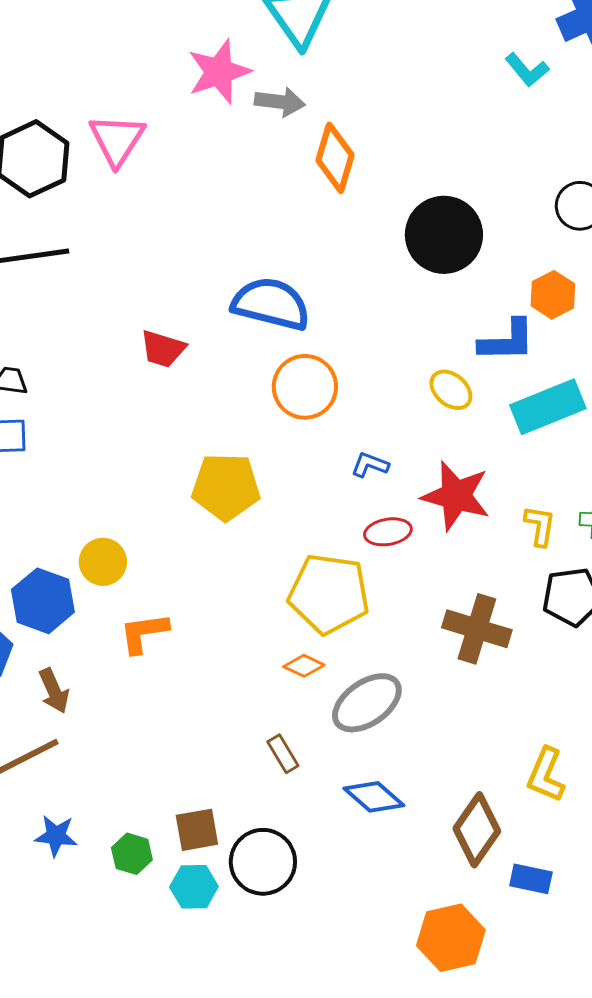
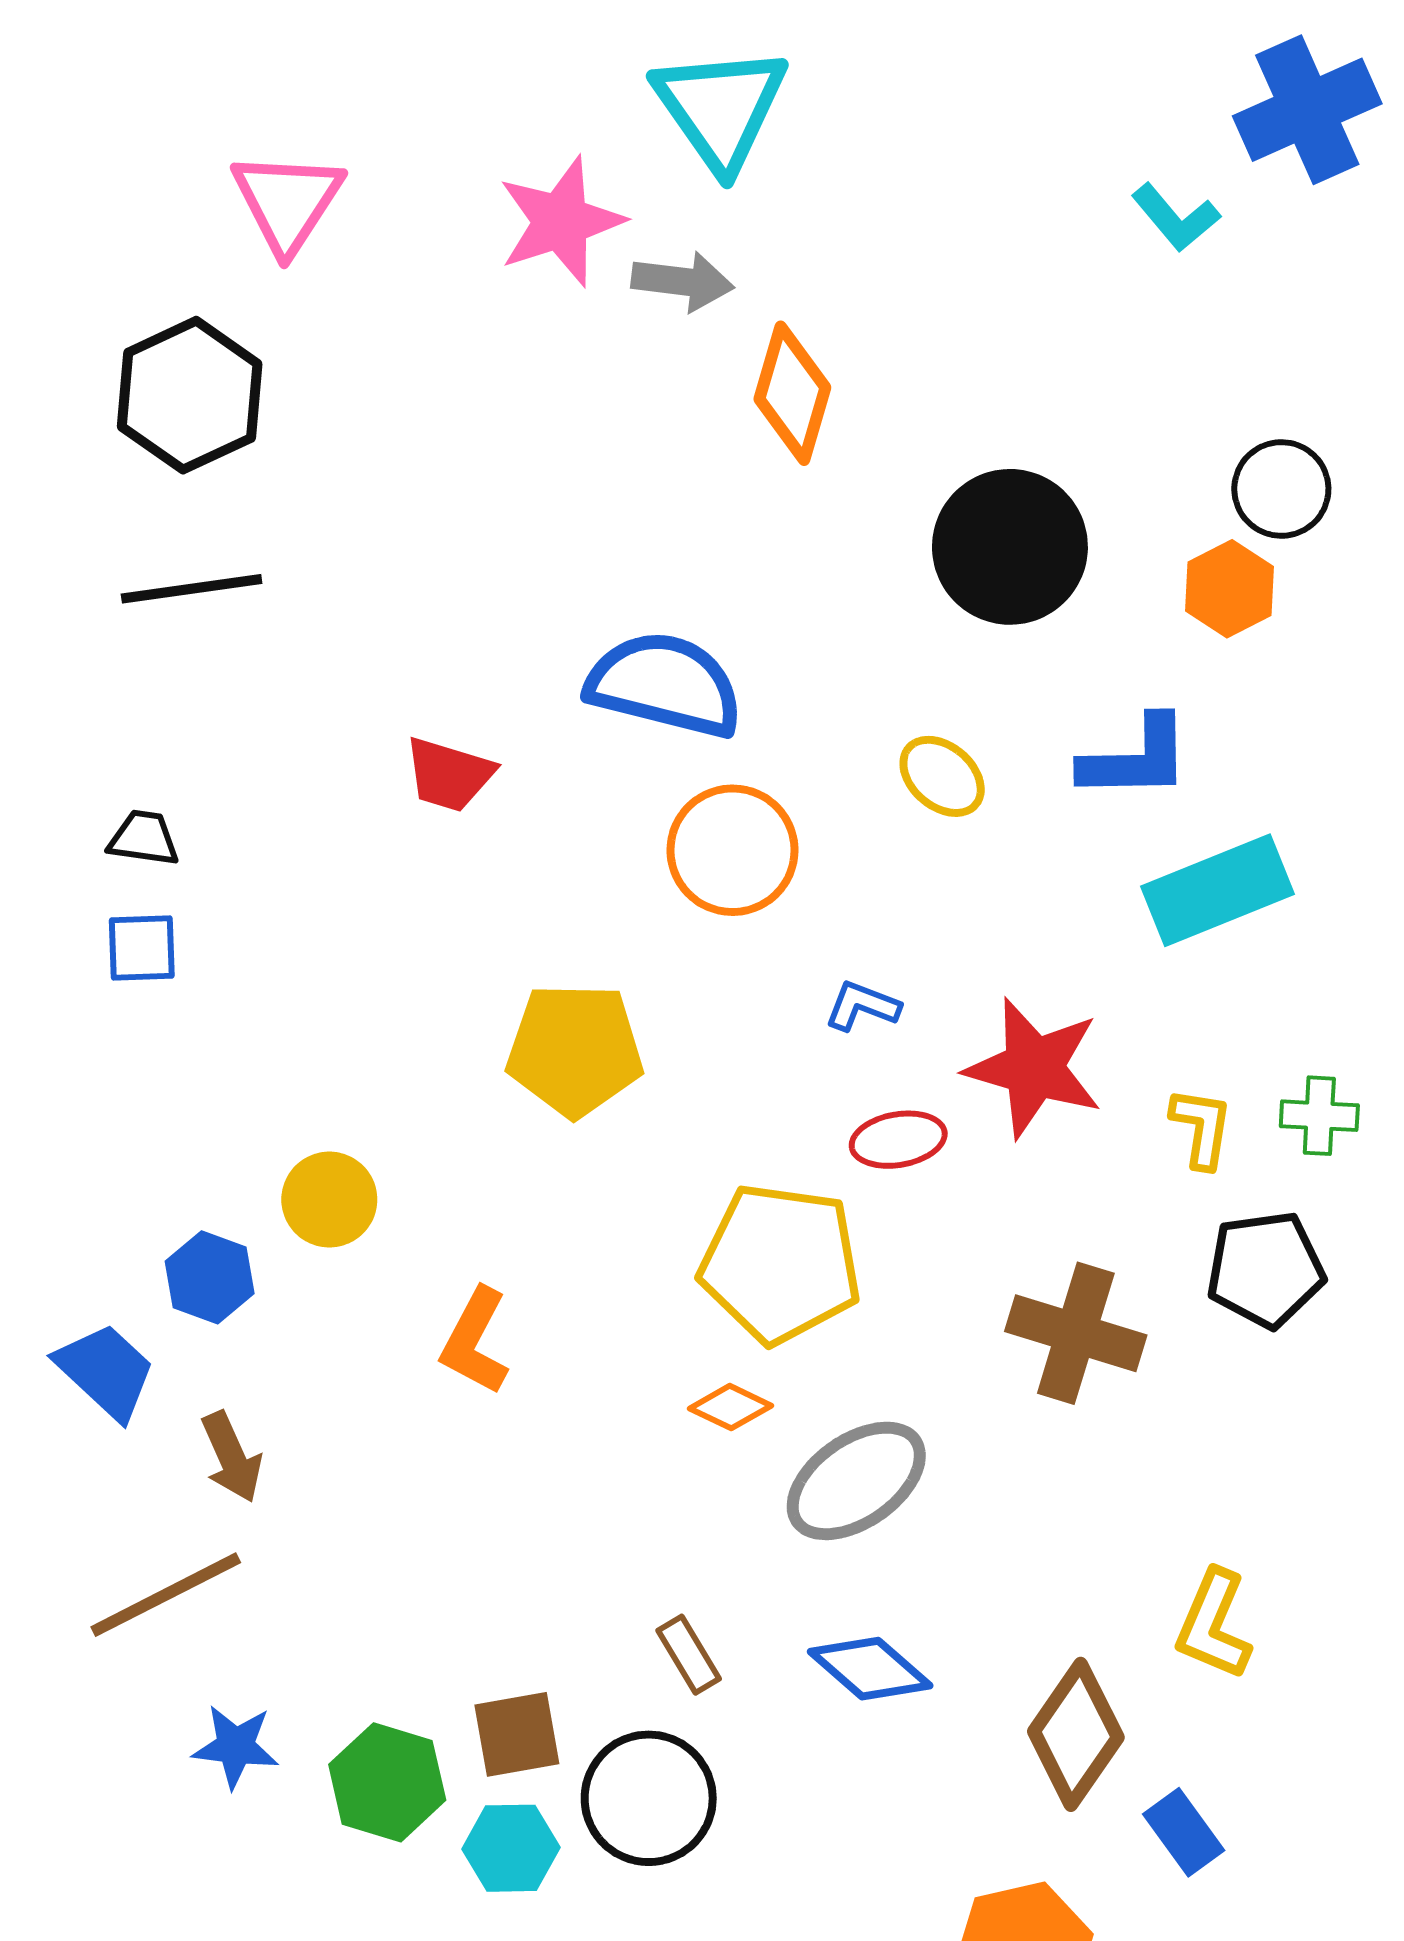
pink triangle: (117, 140) -> (287, 202), moved
orange hexagon: (553, 295) -> (1229, 589), moved
yellow ellipse: (451, 390) -> (942, 776), moved
blue hexagon: (43, 601) -> (210, 1277), size x0.7
orange L-shape: (144, 633) -> (475, 1341), moved, turned -54
brown rectangle: (283, 754) -> (689, 1655), moved
green hexagon: (132, 854) -> (387, 1782), size x1.4
blue rectangle: (531, 879) -> (1184, 1832), turned 42

